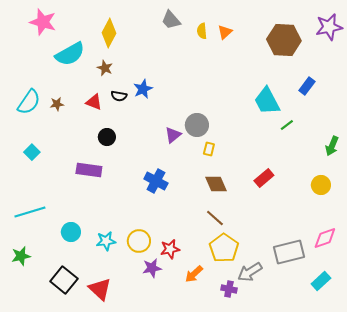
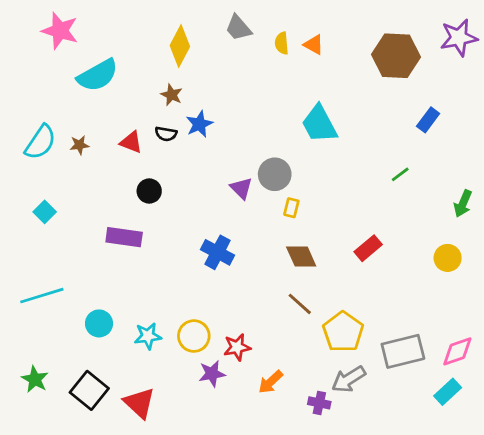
orange triangle: (225, 32) -> (314, 45), turned -49
yellow diamond: (109, 33) -> (180, 46), moved
brown star: (105, 68) -> (172, 95), moved
cyan trapezoid: (267, 101) -> (319, 124), moved
purple triangle: (173, 135) -> (241, 188), turned -36
pink diamond: (325, 238) -> (457, 351), moved
yellow pentagon: (224, 248) -> (343, 332), moved
green star: (21, 256) -> (35, 379), moved, turned -30

